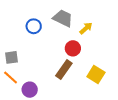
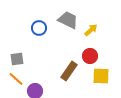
red circle: (73, 48) -> (90, 56), moved
yellow square: (96, 74) -> (101, 76), turned -30

